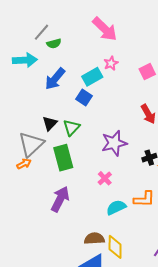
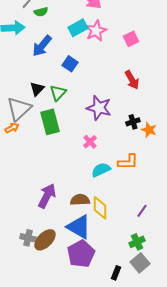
pink star: (111, 63) -> (96, 31), size x1.5
cyan rectangle: (92, 77) -> (78, 28), moved
purple star: (114, 143) -> (99, 108), turned 30
purple arrow: (60, 199) -> (47, 196), moved

